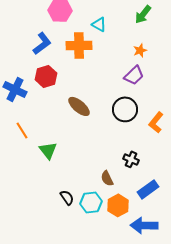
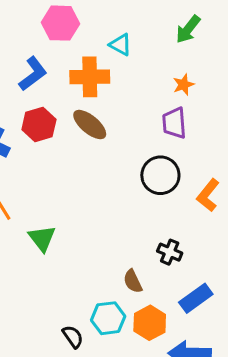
purple trapezoid: (134, 75) -> (174, 123), turned 130
brown ellipse: (79, 106) -> (90, 125), moved
black semicircle: (67, 197) -> (73, 337), moved

